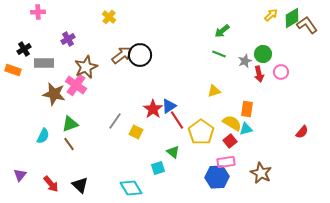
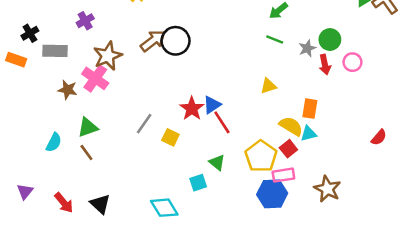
brown star: (54, 94) -> (68, 90), size x0.7
yellow pentagon: (201, 132) -> (261, 156), moved

